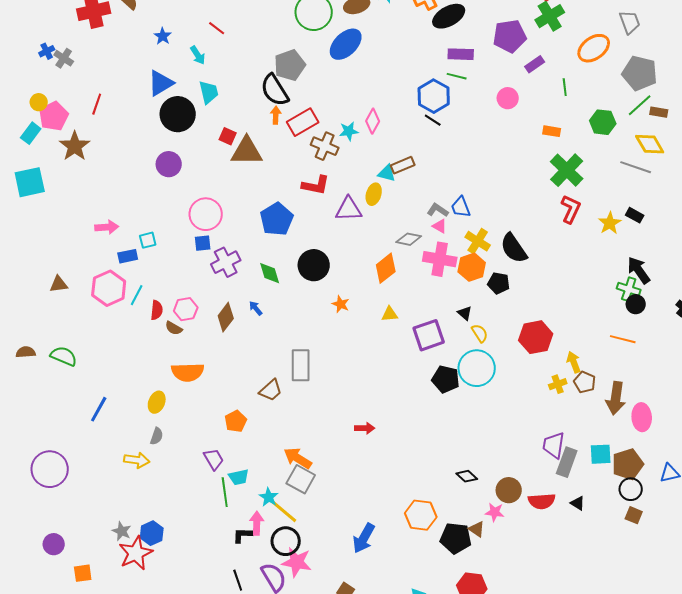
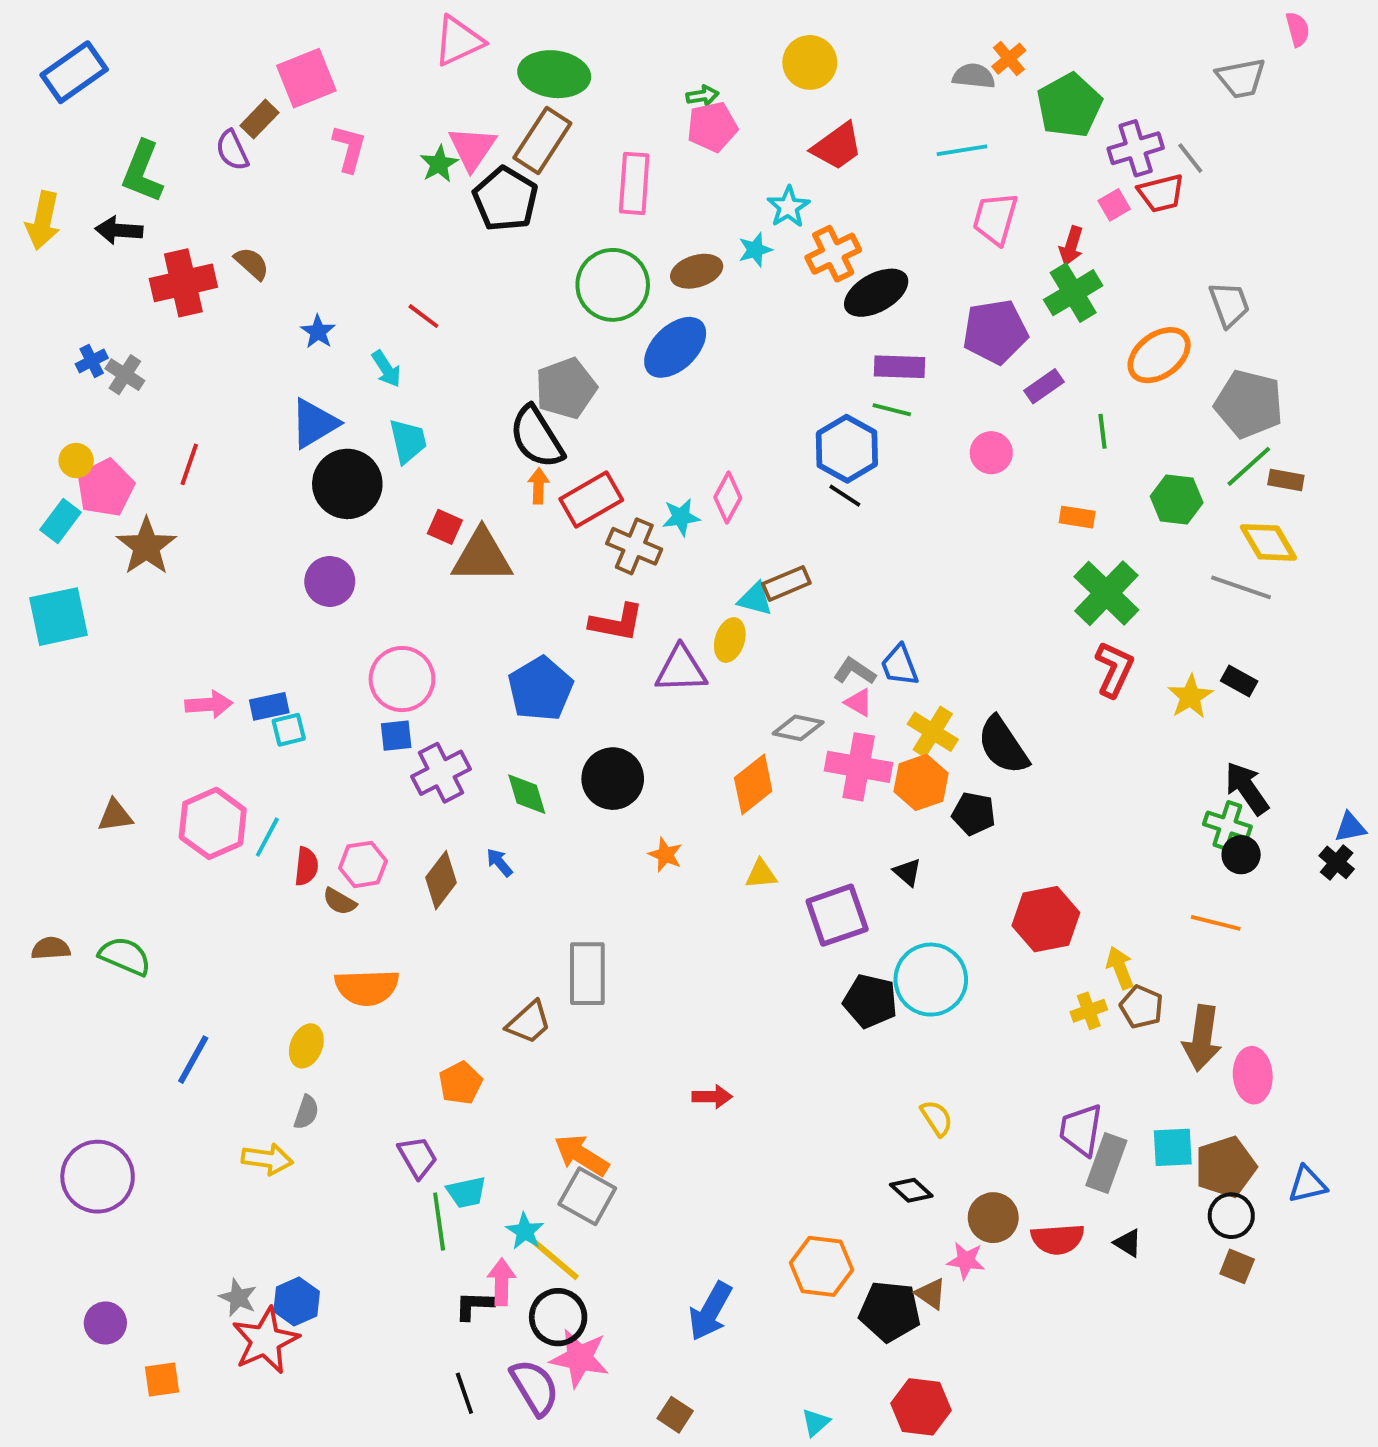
blue rectangle: (128, 256) -> (269, 706), moved
yellow semicircle: (480, 333) -> (937, 1118), moved

